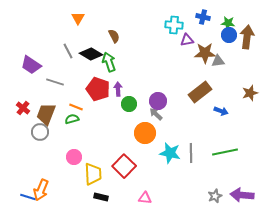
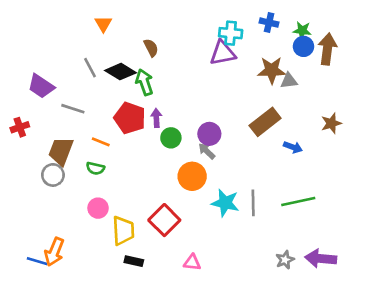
purple triangle: (187, 40) -> (223, 53), moved, size x1.5
red cross: (23, 108) -> (20, 127), moved, turned 32
green semicircle: (72, 119) -> (95, 168), moved, turned -152

